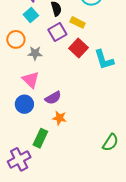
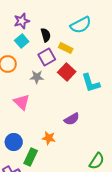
gray star: (35, 53) -> (37, 77), moved
purple semicircle: (53, 98) -> (72, 119), moved
blue circle: (24, 104) -> (14, 142), moved

